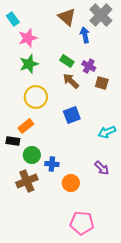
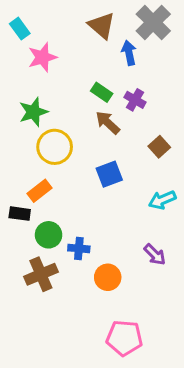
green star: (29, 64) -> (33, 112), moved
brown square: (102, 83) -> (159, 147), moved, turned 32

